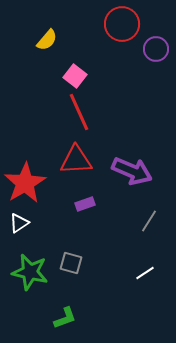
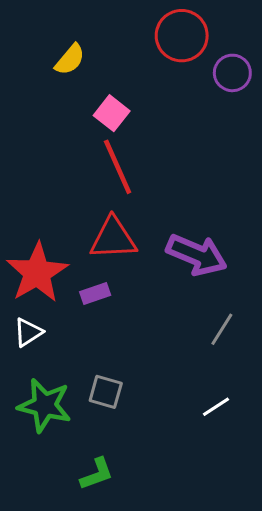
purple rectangle: (85, 204) -> (95, 294), moved

